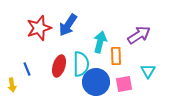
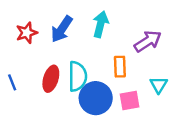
red star: (39, 28) -> (27, 33), size x0.7
cyan arrow: (100, 42) -> (101, 24), moved

